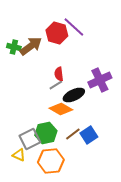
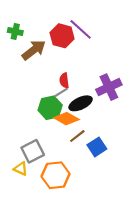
green cross: (14, 47) -> (15, 32), moved
green hexagon: (46, 133) -> (50, 108), moved
brown line: (73, 134) -> (77, 136), moved

